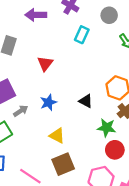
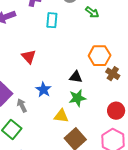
gray arrow: (21, 111) -> (22, 105), turned -64
green star: (107, 128) -> (77, 98), moved

